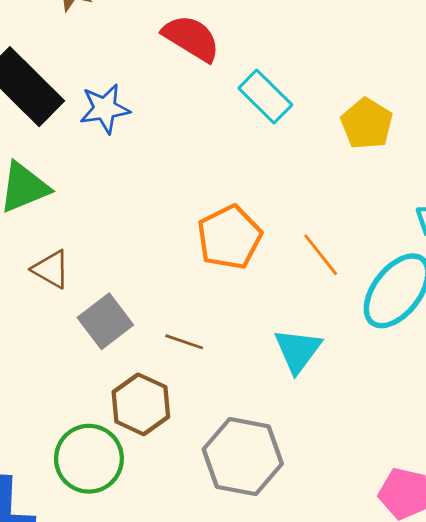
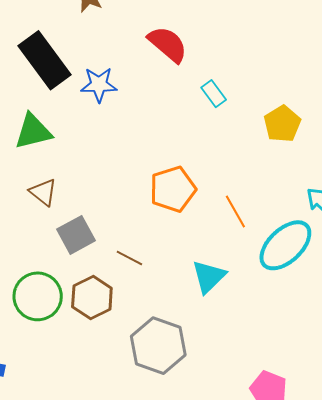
cyan rectangle: (265, 97) -> (214, 94), size x0.7
green circle: (89, 459) -> (38, 296), moved

